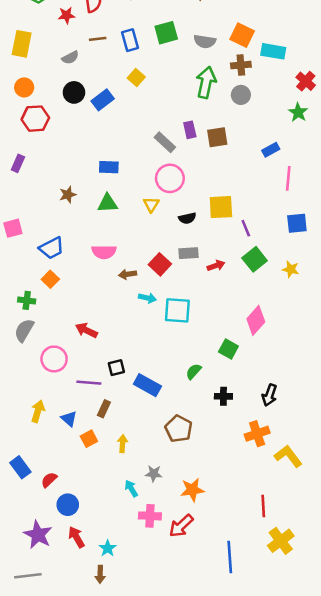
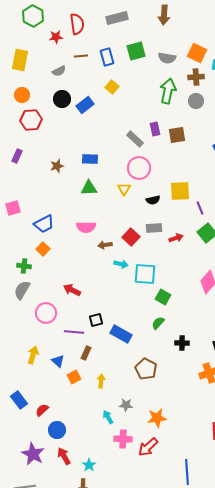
brown star: (68, 195) -> (57, 166), moved
green square: (228, 349) -> (163, 297), moved

